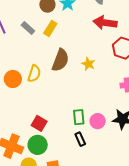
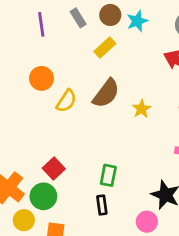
gray rectangle: (28, 28) -> (78, 18), moved
orange circle: (13, 79) -> (41, 78), moved
pink circle: (98, 121) -> (147, 222), moved

